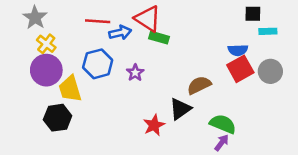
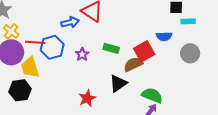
red line: (98, 21) -> (35, 42), moved
green rectangle: (159, 38) -> (111, 48), moved
red square: (240, 69) -> (144, 51), moved
red star: (154, 125) -> (87, 98), moved

